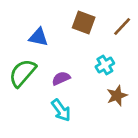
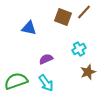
brown line: (122, 26) -> (84, 12), moved
green semicircle: (22, 73) -> (16, 81), moved, turned 30

